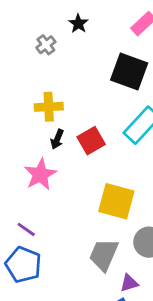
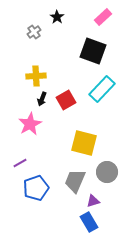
purple line: (26, 229) -> (20, 163), turned -64
blue pentagon: (23, 265) -> (36, 188), moved, turned 30

